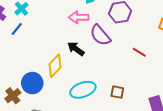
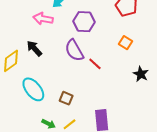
purple semicircle: (100, 35) -> (74, 50), moved
cyan ellipse: (83, 90) -> (33, 89), turned 60

